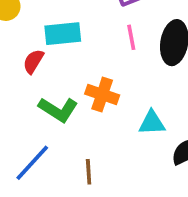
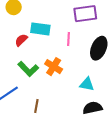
pink line: (131, 37) -> (69, 39), moved
cyan triangle: (152, 123) -> (87, 84), moved

